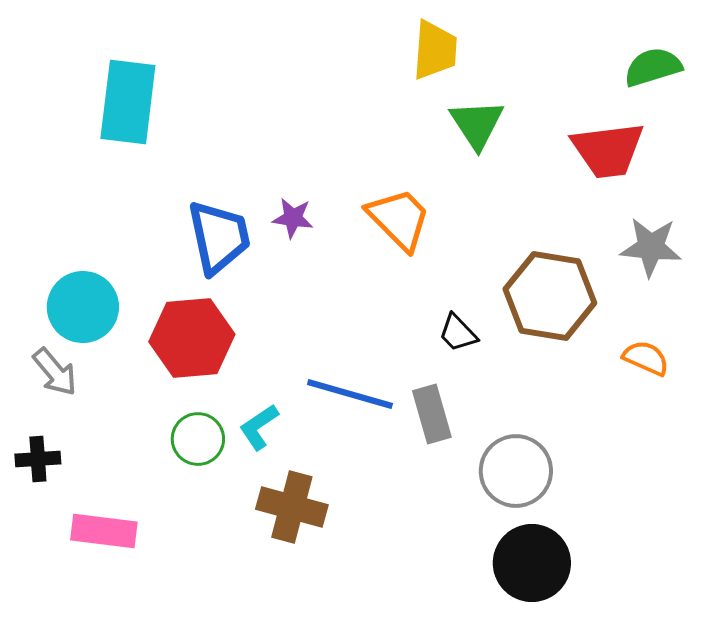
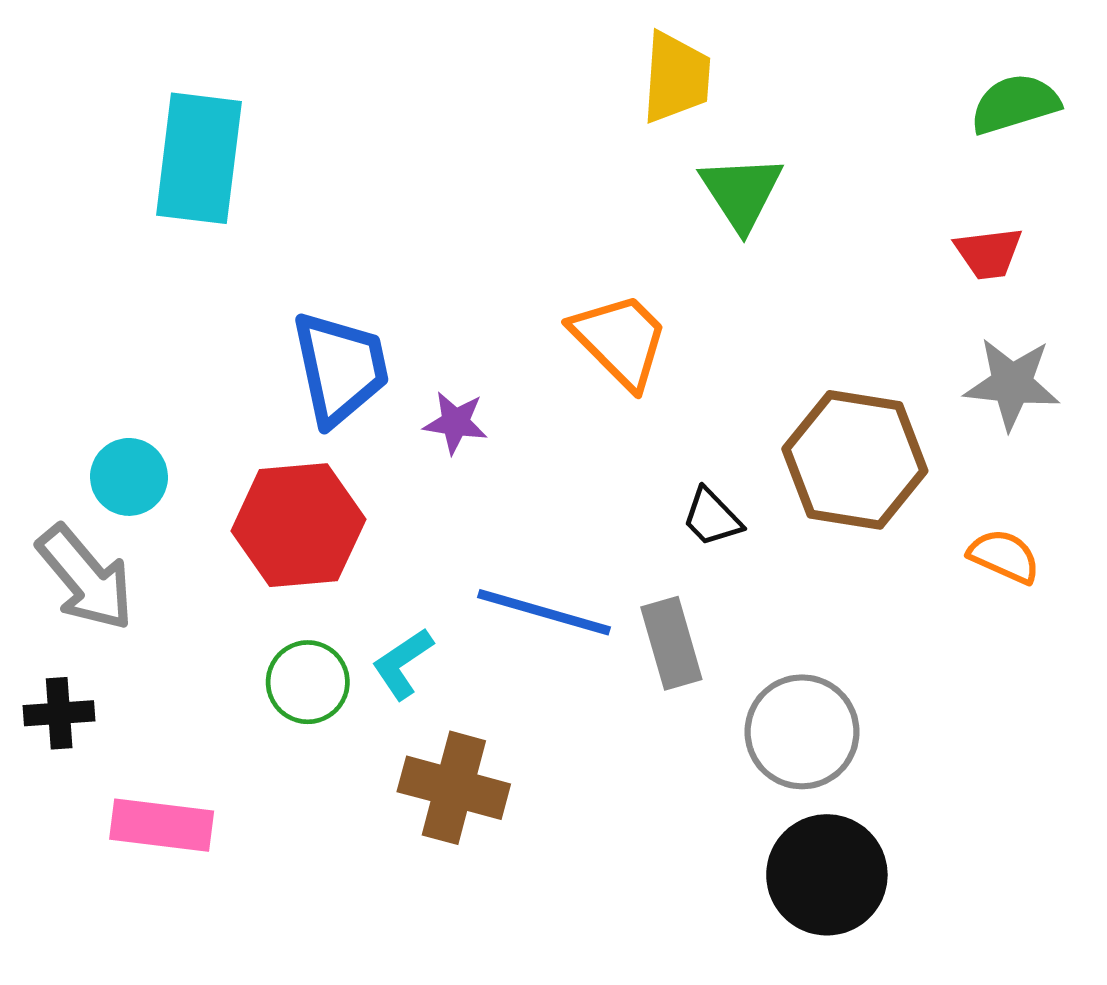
red trapezoid: (608, 150) -> (989, 253), moved, size x0.6
purple star: (293, 218) -> (455, 423), moved
cyan circle: (83, 307) -> (129, 477), size x0.7
gray arrow: (55, 372) -> (85, 578), size x1.4

